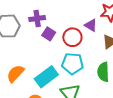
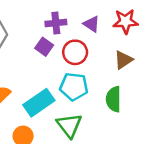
purple cross: (37, 18) -> (56, 23), moved
purple triangle: (91, 25) -> (92, 24), moved

